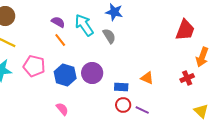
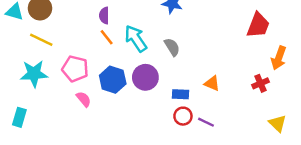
purple semicircle: (58, 22) -> (104, 15), turned -120
cyan arrow: (84, 25) -> (136, 39), moved
gray semicircle: (109, 36) -> (172, 47), moved
pink semicircle: (62, 109) -> (84, 99), moved

